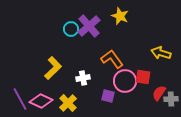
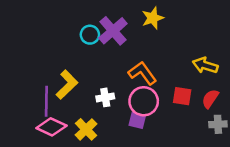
yellow star: (120, 16) -> (153, 18), turned 30
pink circle: (125, 81) -> (144, 101), moved
red semicircle: (159, 93) -> (210, 99), moved
purple line: (20, 99) -> (46, 101), moved, turned 30

